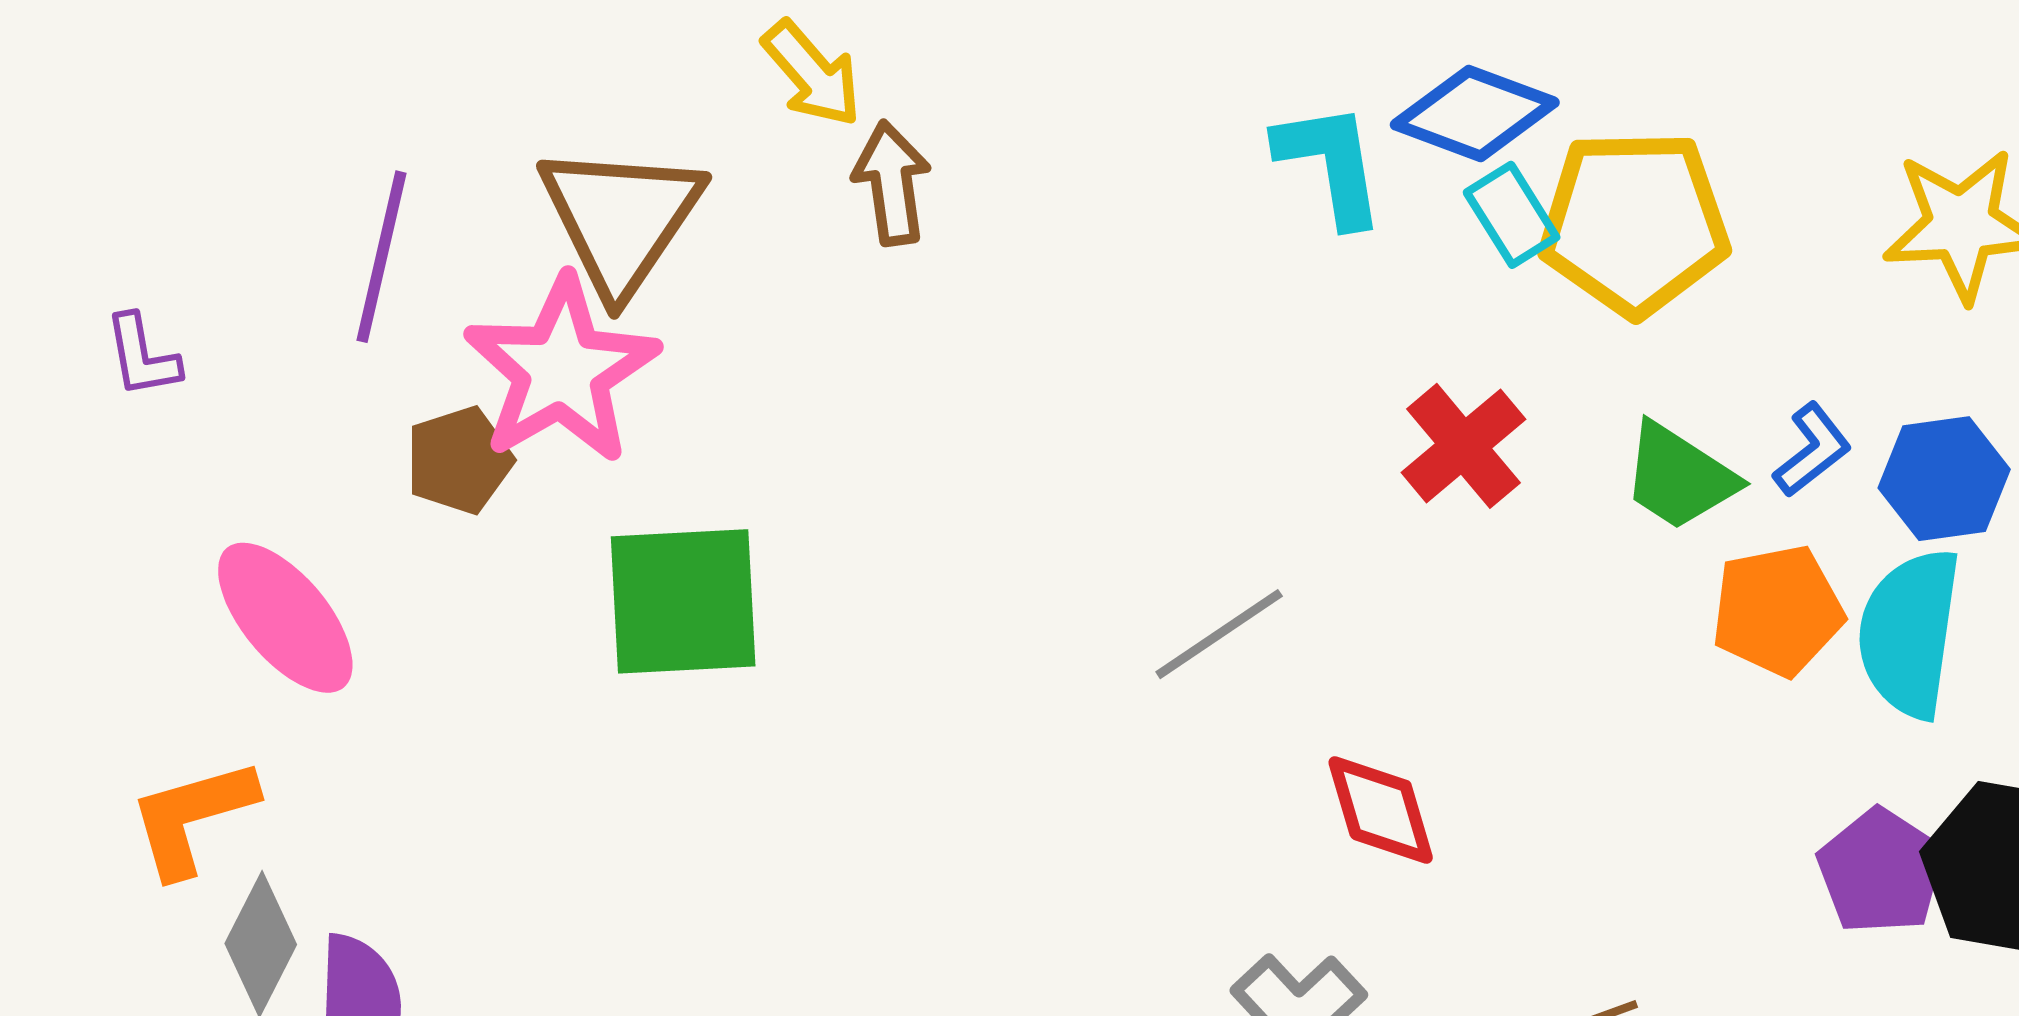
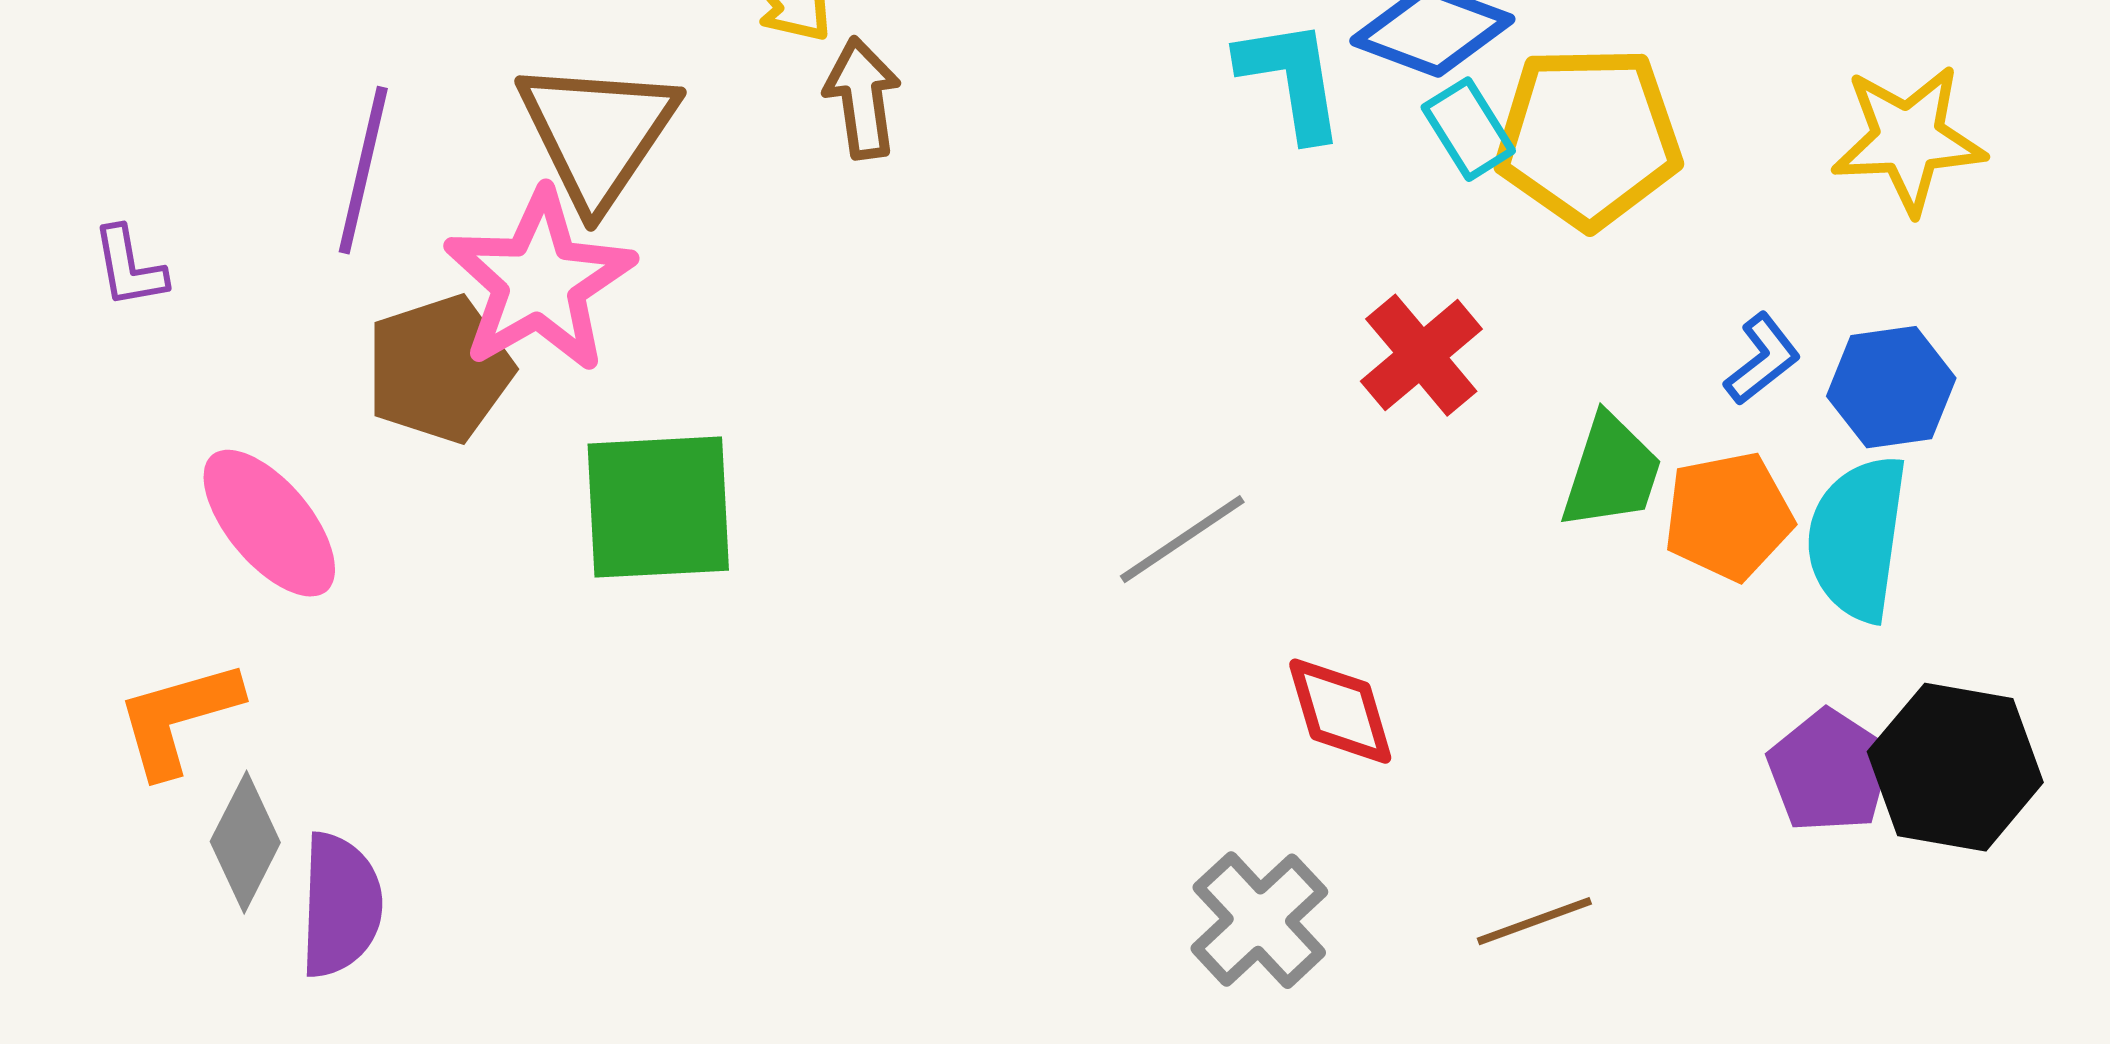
brown pentagon: (459, 460) -> (439, 369), size x1.4
green trapezoid: (1679, 477) -> (1611, 472), moved, turned -105

